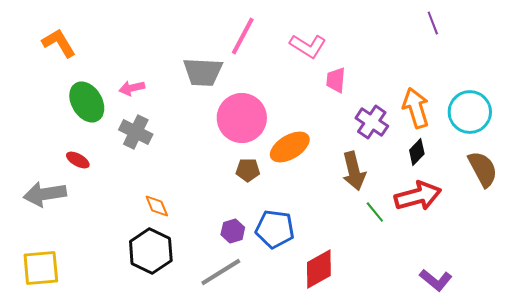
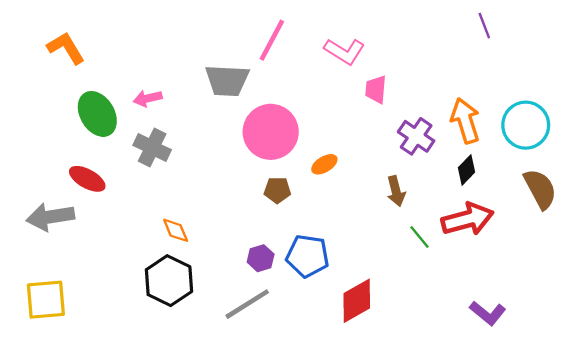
orange ellipse: (290, 147) -> (324, 164), size x0.6
red ellipse: (78, 160) -> (87, 179), size x1.4
brown arrow: (354, 171) -> (396, 191), size x0.7

